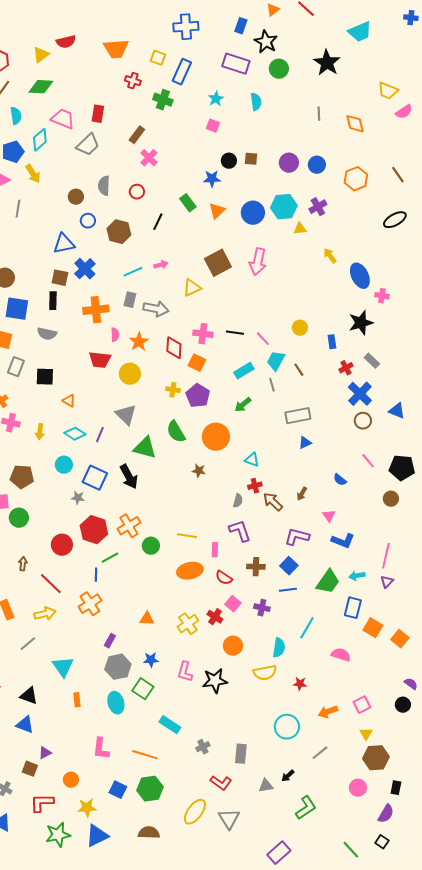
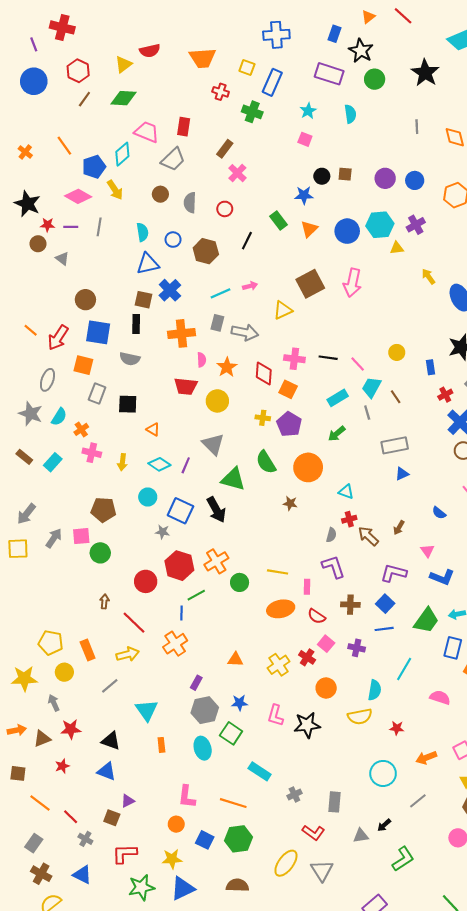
cyan semicircle: (16, 116) -> (142, 232), moved
brown circle: (76, 197) -> (160, 194), moved
orange circle: (71, 780) -> (176, 824), moved

